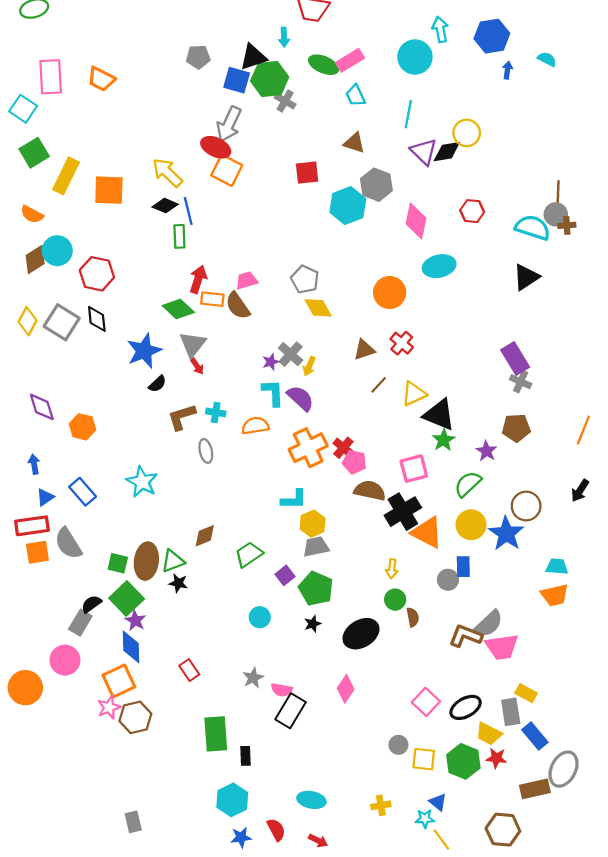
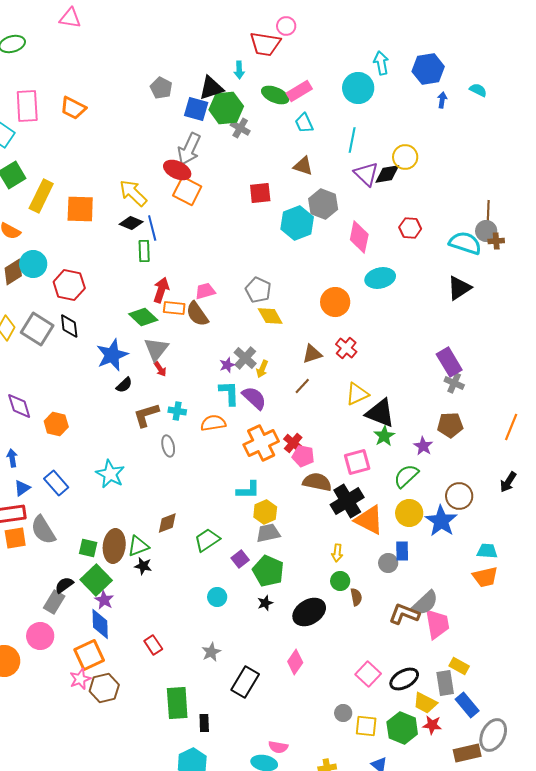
gray pentagon: (198, 57) -> (161, 88), turned 30
brown line: (379, 385) -> (302, 386), moved
pink trapezoid: (502, 647) -> (437, 624), turned -92
pink semicircle: (282, 690) -> (278, 747), moved

